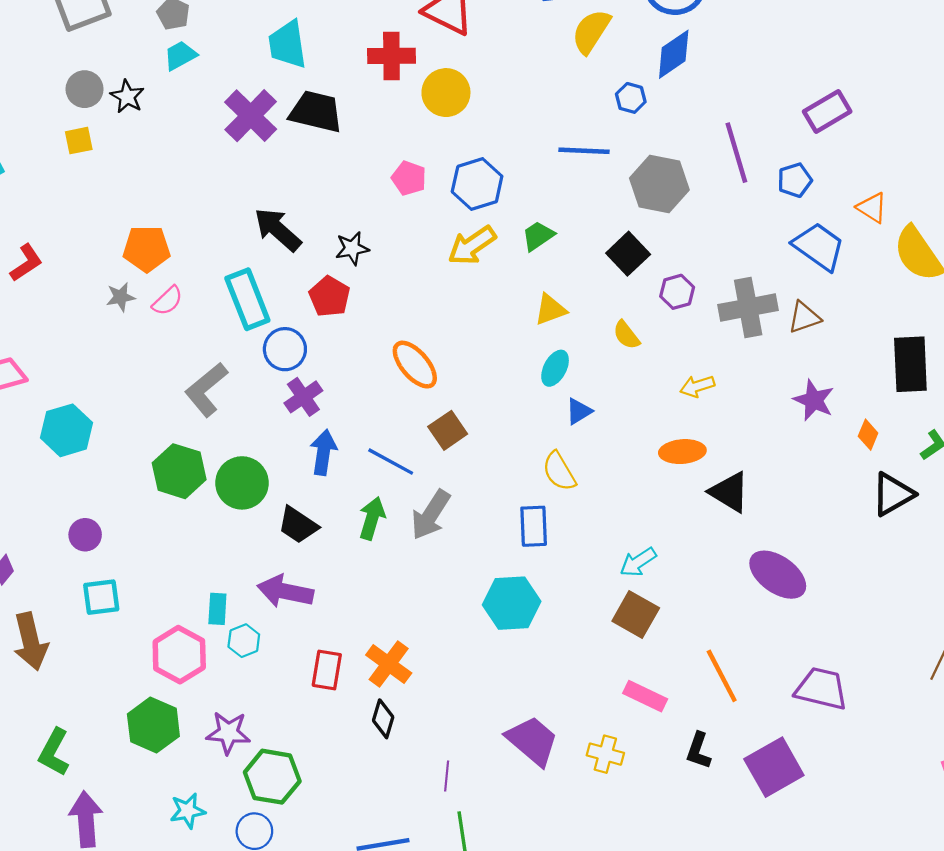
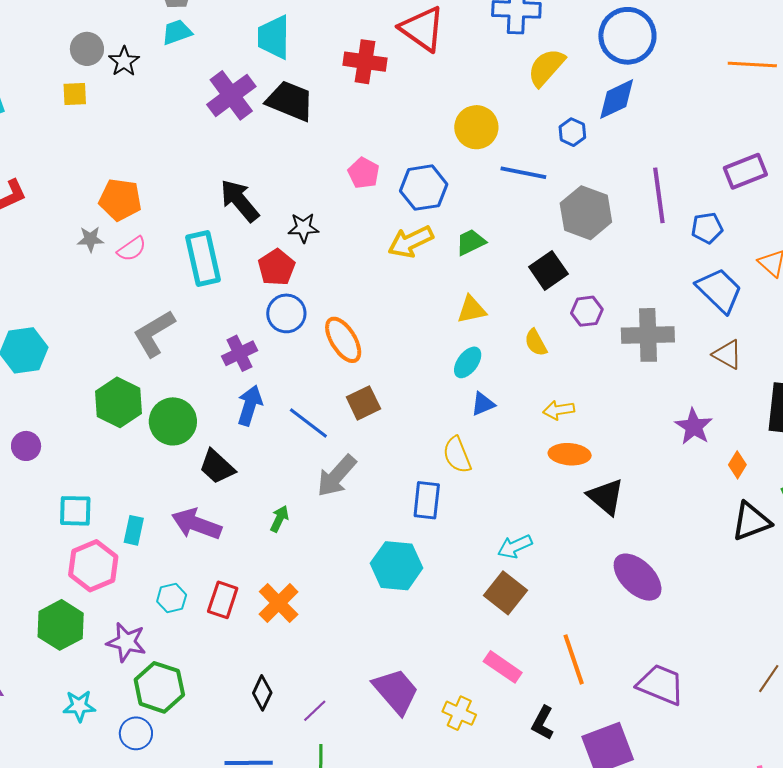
yellow circle: (446, 93) -> (476, 127), moved
brown triangle: (804, 317) -> (727, 354), moved, turned 40
blue circle: (285, 349) -> (286, 313), moved
yellow arrow: (697, 386) -> (559, 410), moved
green arrow: (372, 518) -> (279, 519), moved, size x0.7
cyan square: (101, 597) -> (75, 511), moved
cyan hexagon: (244, 641) -> (172, 598), moved
black diamond: (383, 719) -> (262, 693), moved
purple line: (447, 776) -> (315, 711), turned 32

